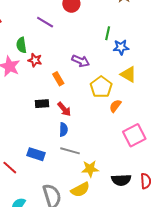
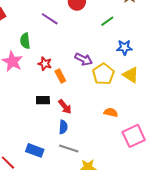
green line: (108, 33) -> (107, 21), moved, turned 40
red star: (35, 60) -> (45, 64), moved
yellow pentagon: (101, 87) -> (103, 74), moved
orange semicircle: (115, 106) -> (111, 112), moved, turned 64

